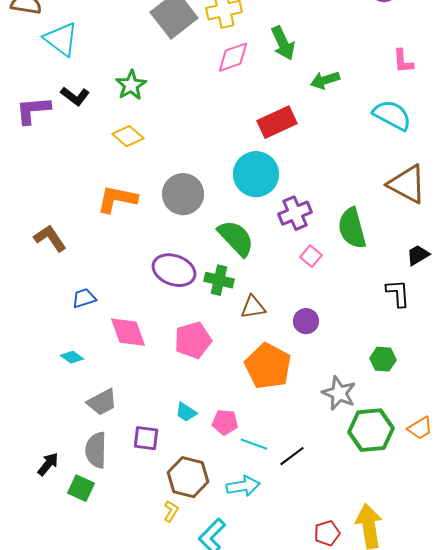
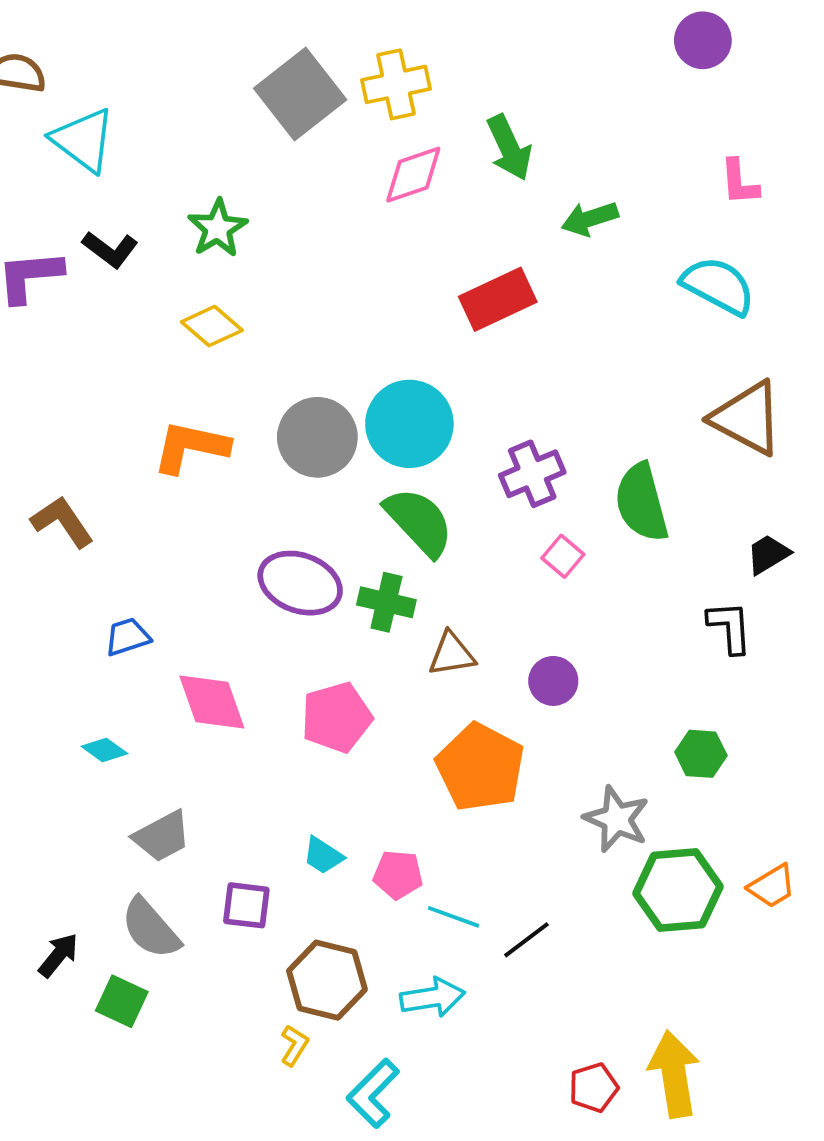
cyan circle: (256, 174) -> (409, 424), moved
gray semicircle: (96, 450) -> (150, 928), turned -42

